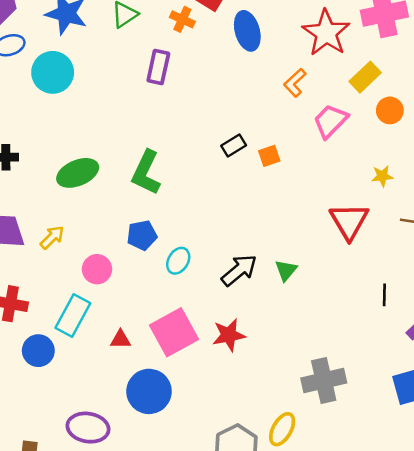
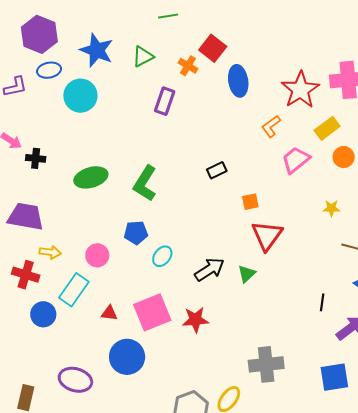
orange square: (269, 156) -> (250, 202), moved
red triangle: (349, 221) -> (267, 235), moved
yellow arrow: (52, 237) -> (50, 252), moved, turned 45

